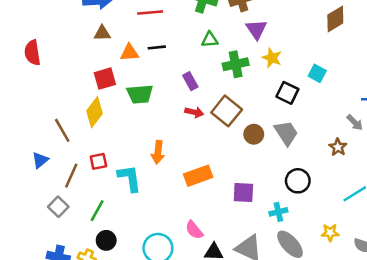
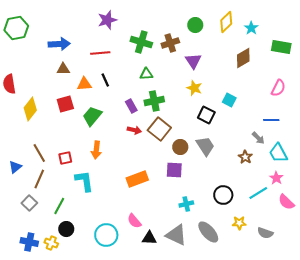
purple triangle: (256, 29) -> (193, 61), moved
black line: (157, 47) -> (105, 80), turned 72
green cross: (236, 64) -> (154, 101), moved
green trapezoid: (140, 94) -> (92, 116), turned 135
yellow diamond: (95, 112) -> (30, 109), moved
brown line: (62, 130) -> (39, 153), moved
orange arrow: (158, 152) -> (96, 150), moved
red square: (98, 161) -> (65, 158), moved
black circle: (298, 181) -> (223, 195), moved
purple square: (243, 192) -> (174, 170), moved
cyan cross: (278, 212) -> (186, 204), moved

